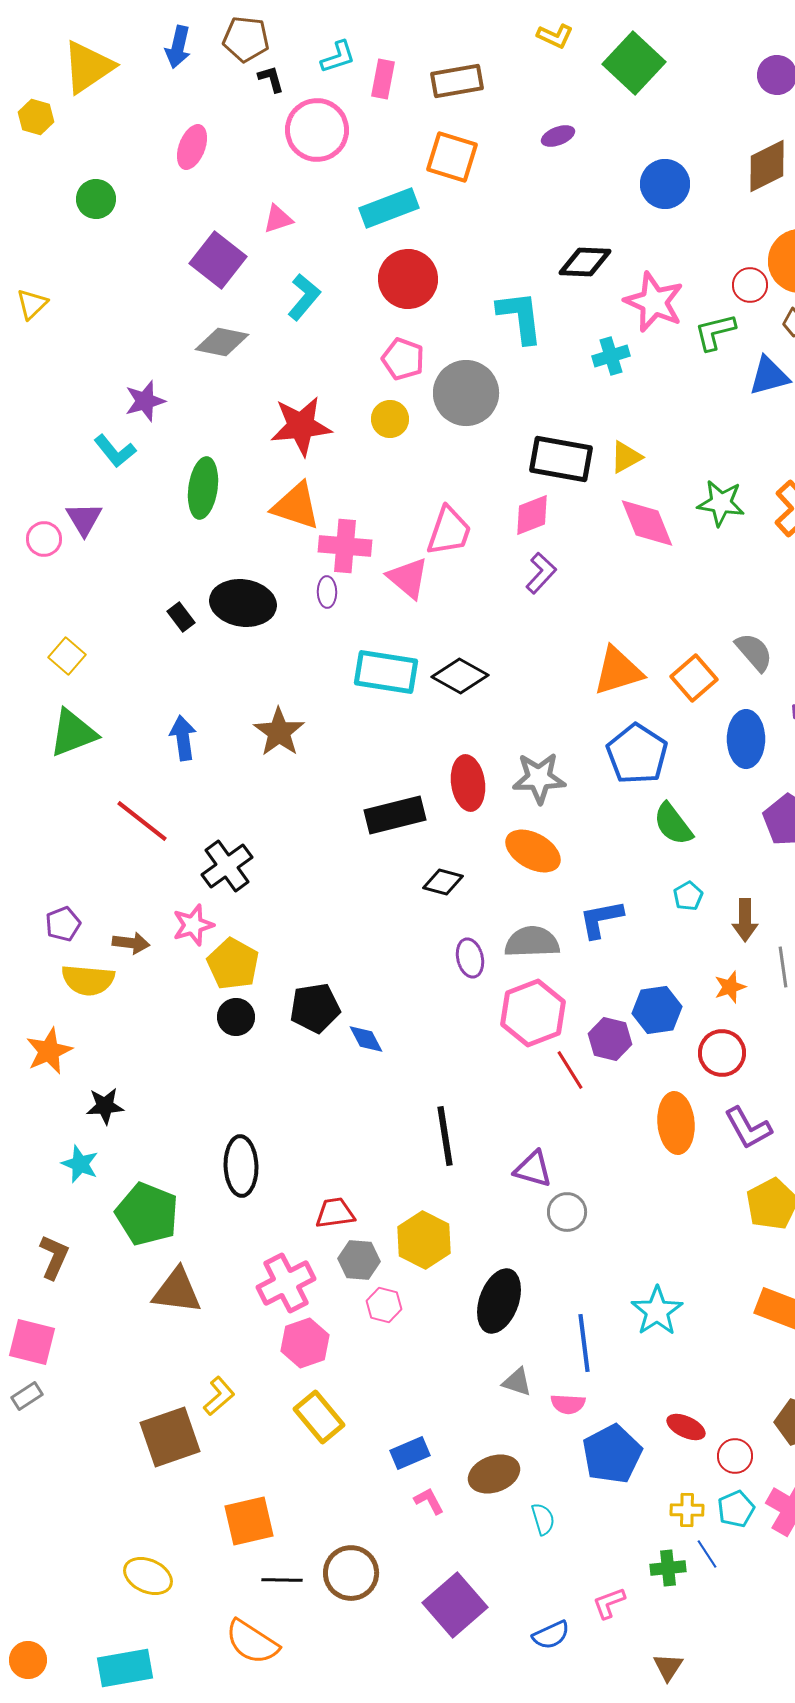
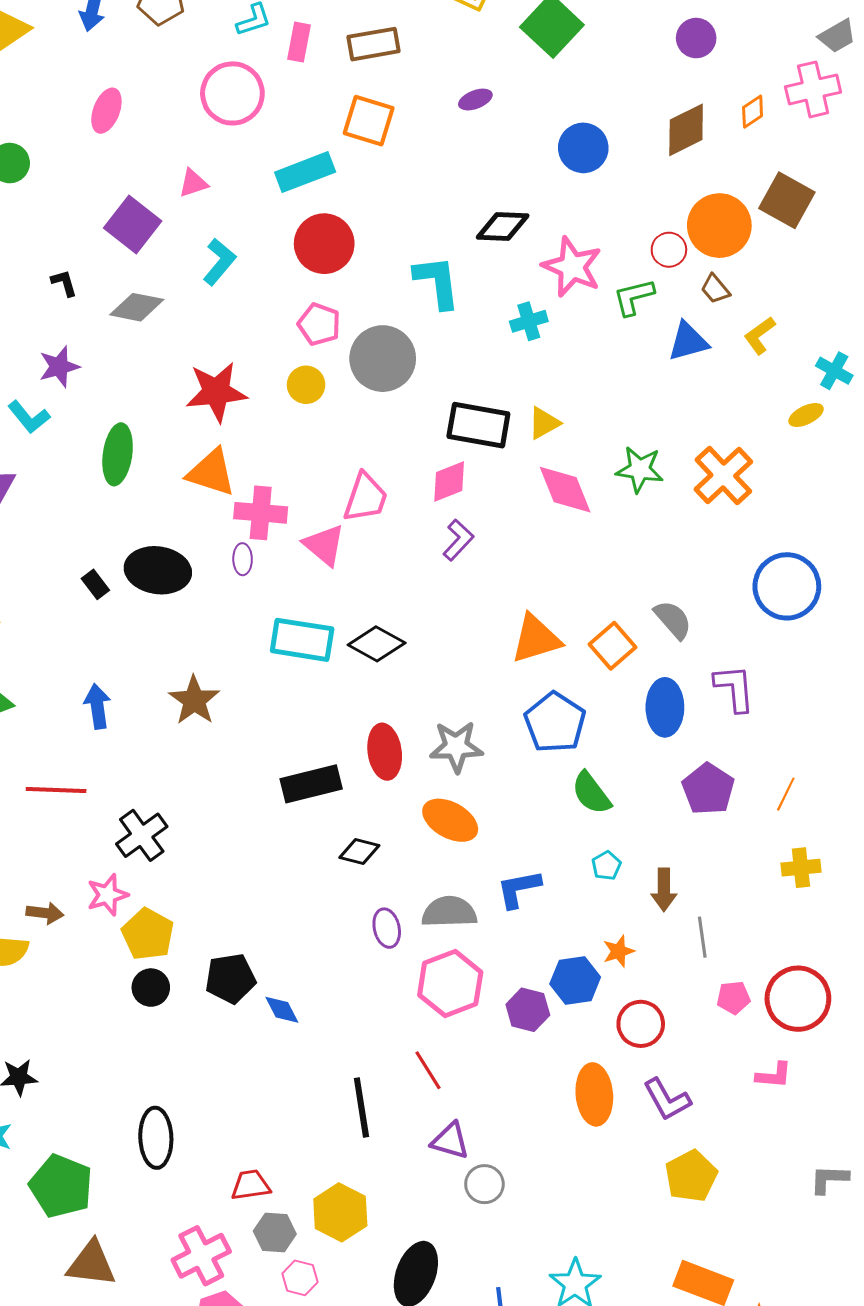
black L-shape: (271, 79) -> (64, 283), moved
red line: (142, 821) -> (56, 790), turned -36
orange star: (730, 987) -> (619, 951), moved
red line: (570, 1070) -> (428, 1070), moved

